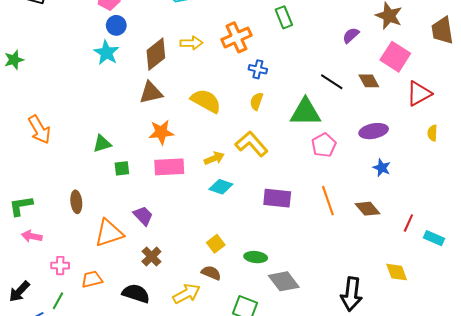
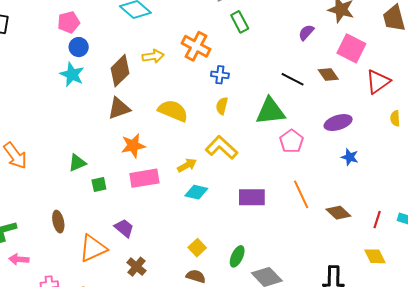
orange cross: (237, 37) -> (196, 46), turned -32
brown diamond: (367, 209) -> (338, 213), moved
red line: (408, 223) -> (377, 220), moved
green ellipse: (256, 257) -> (237, 256), turned -65

